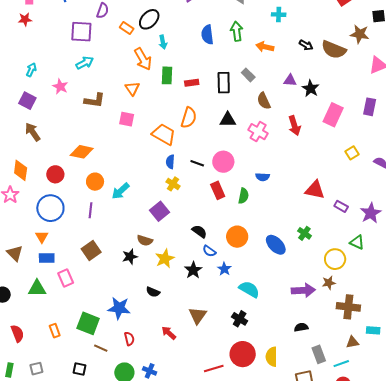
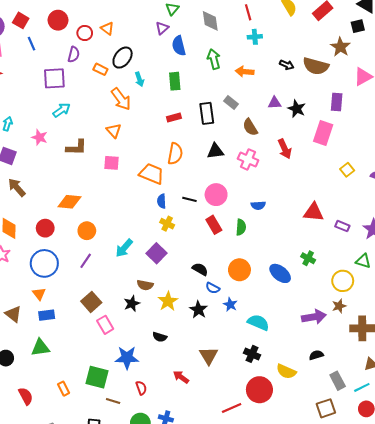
brown star: (360, 34) -> (340, 47), turned 30
blue semicircle: (207, 35) -> (179, 46), moved
green rectangle: (167, 75) -> (175, 81), moved
purple rectangle: (370, 107) -> (337, 102), moved
cyan arrow: (121, 191) -> (124, 248), moved
purple line: (90, 210) -> (86, 261), turned 35
pink rectangle: (66, 278) -> (105, 325), moved
yellow semicircle: (272, 357) -> (286, 371), moved, turned -60

